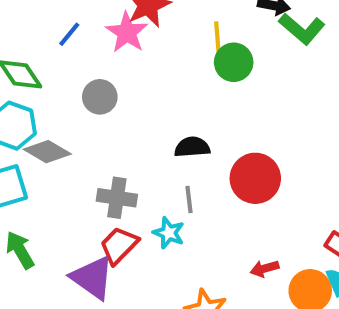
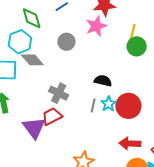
pink star: (127, 32) -> (96, 26), moved
cyan star: (169, 233) -> (109, 104), moved
red arrow: (265, 269) -> (130, 143), moved, size x1.5

